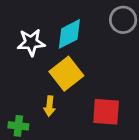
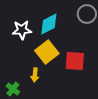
red square: (106, 112) -> (75, 61), moved
green cross: (18, 126) -> (13, 89), turned 32

